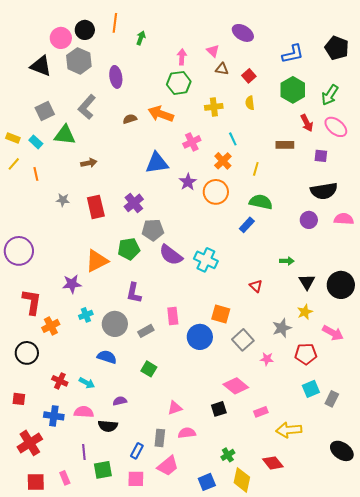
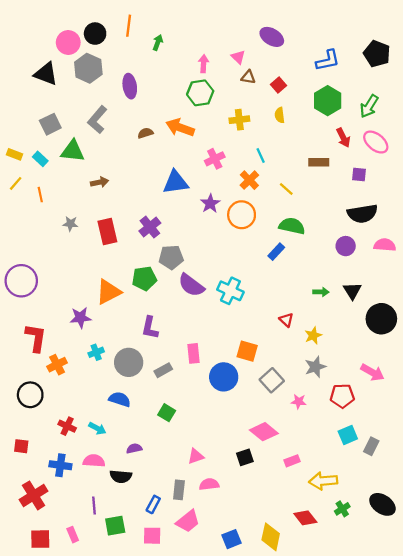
yellow line: (256, 169) -> (286, 189), turned -64
black triangle: (307, 282) -> (352, 291), moved
yellow star: (305, 312) -> (313, 336), moved
green cross: (228, 455) -> (342, 509), moved

